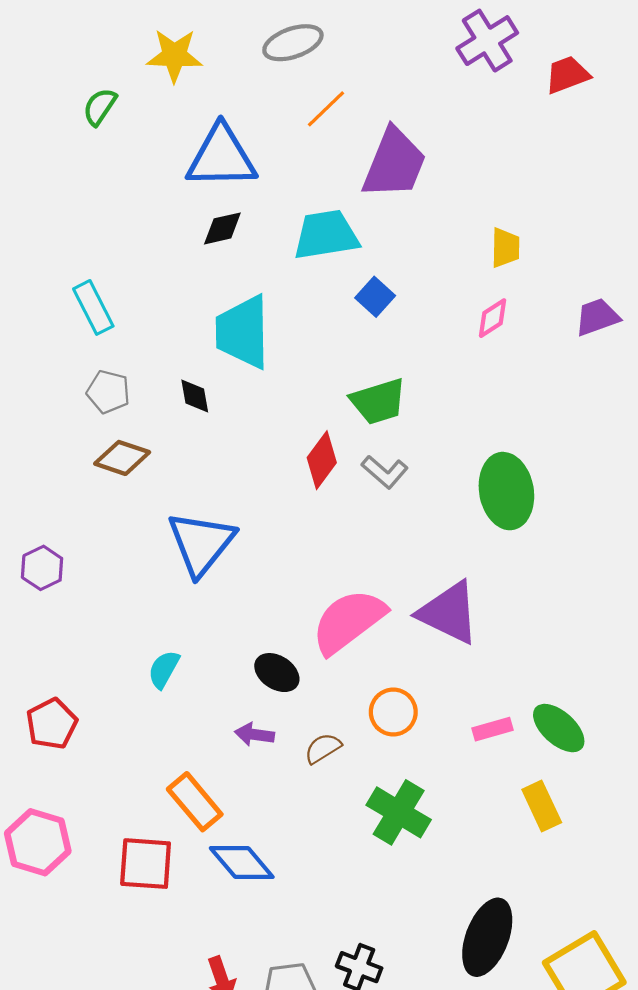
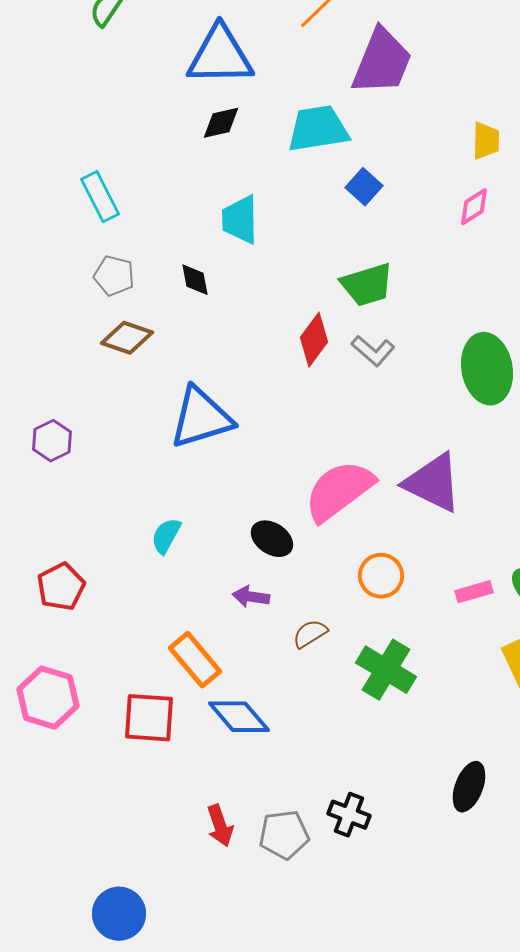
cyan trapezoid: (243, 332) -> (240, 220), size x0.7
blue triangle: (201, 543) -> (201, 418), turned 34
brown semicircle: (323, 748) -> (310, 634), moved
black ellipse: (487, 937) -> (469, 787), size x0.7

